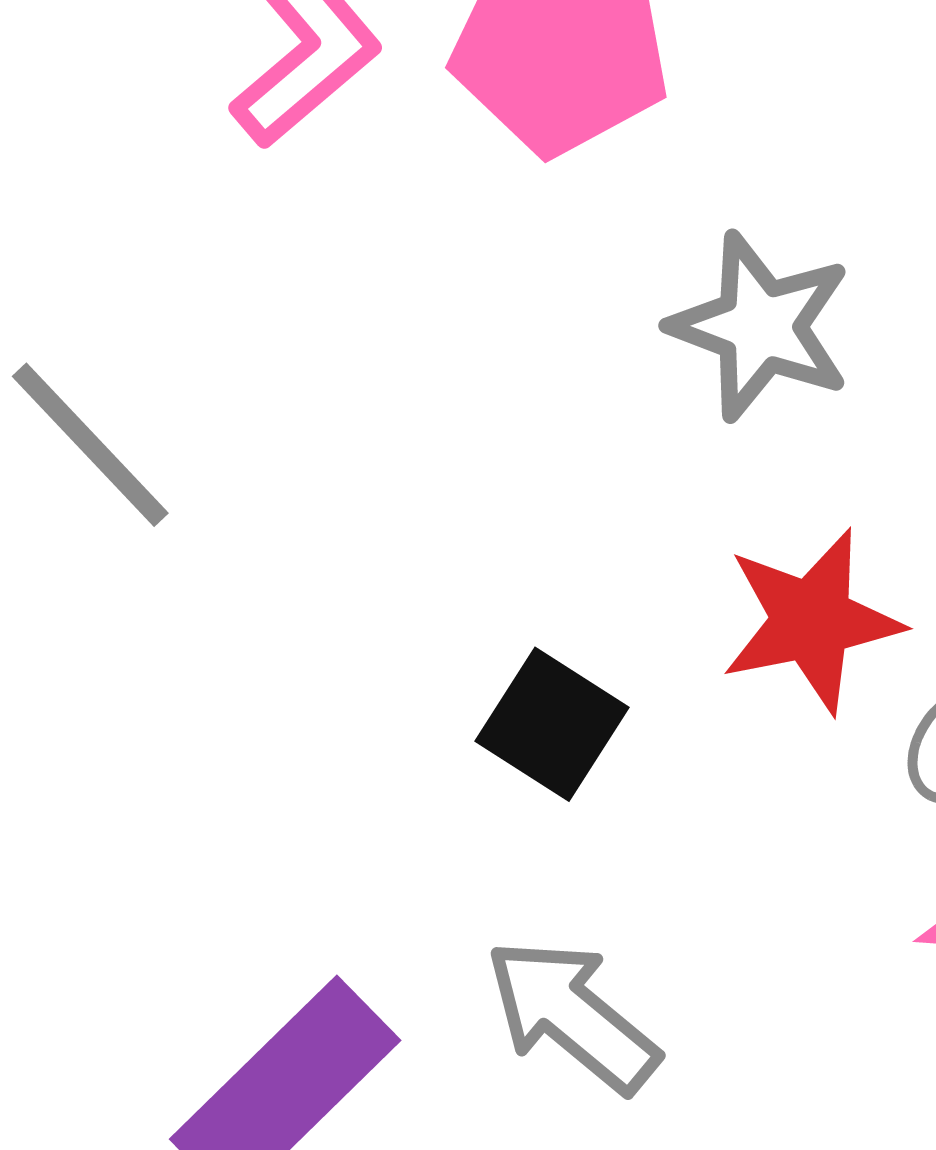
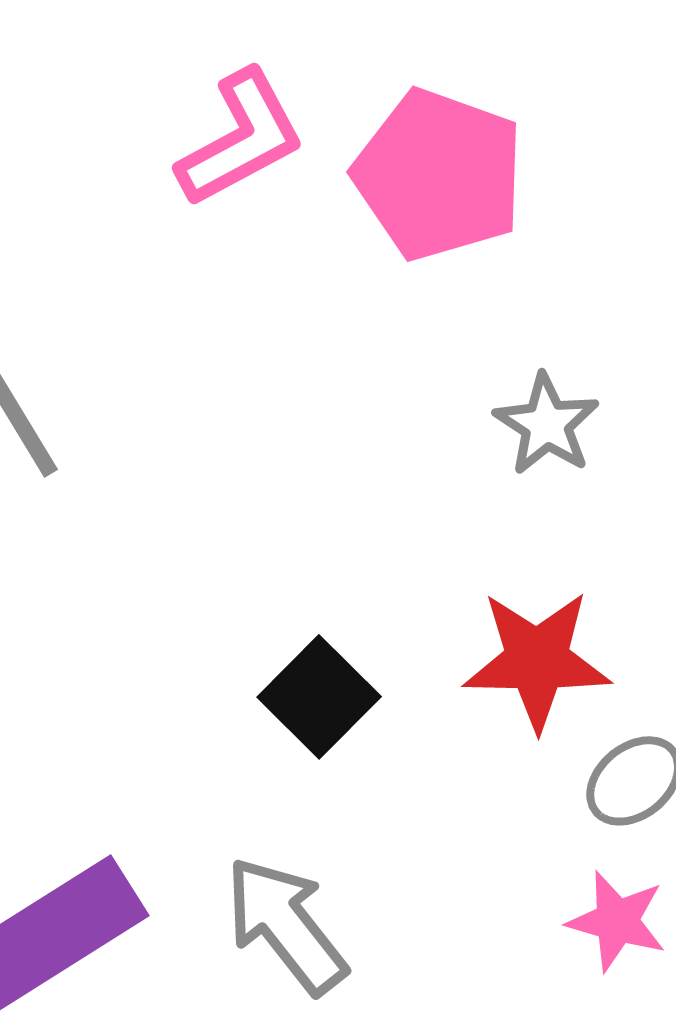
gray star: (761, 327) -> (547, 424), size x0.7

